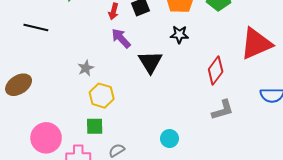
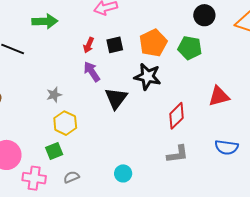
black star: (179, 35) -> (148, 77), size x1.5
red triangle: (256, 44) -> (219, 96), size x0.7
green square: (95, 126) -> (54, 151), turned -30

